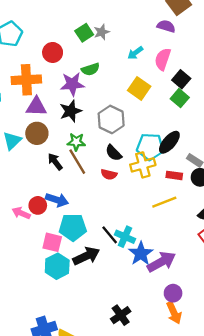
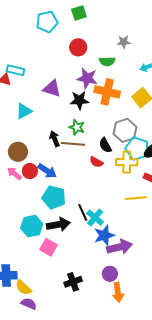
green square: (84, 33) -> (79, 13), moved
green semicircle: (90, 69) -> (107, 61), moved
orange cross: (26, 80) -> (107, 92), moved
gray hexagon: (111, 119) -> (125, 130), moved
brown circle: (37, 133) -> (18, 152), moved
brown line: (77, 162) -> (73, 144), turned -70
pink square: (52, 242) -> (48, 247), moved
purple circle: (173, 293) -> (110, 274), moved

